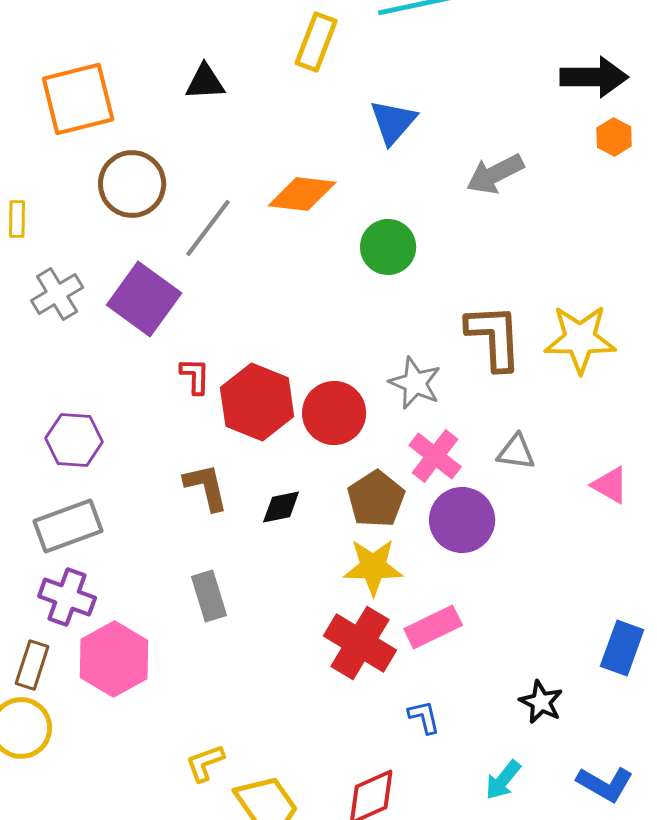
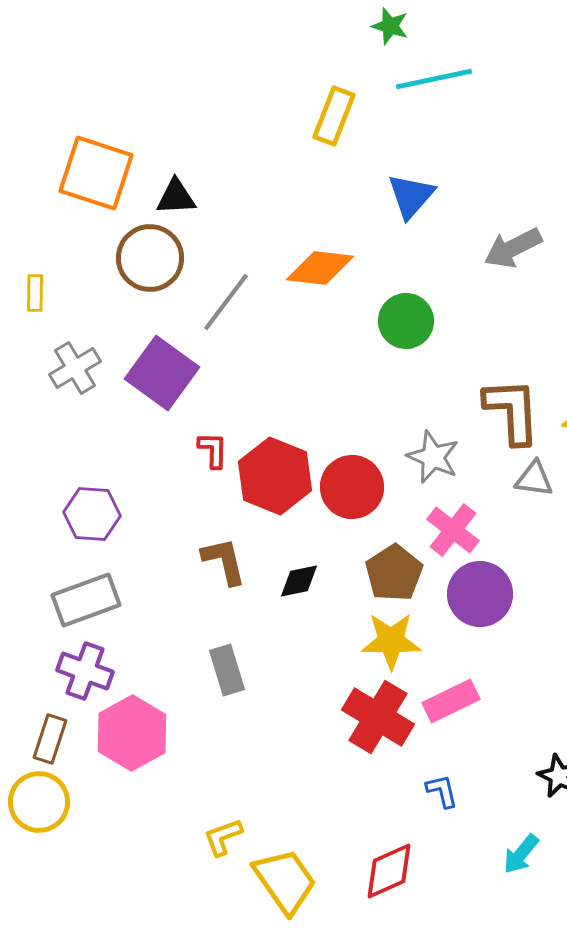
black triangle: (205, 82) -> (176, 197), moved
orange square: (78, 99) -> (96, 173), turned 32
gray triangle: (516, 452) -> (534, 479), moved

